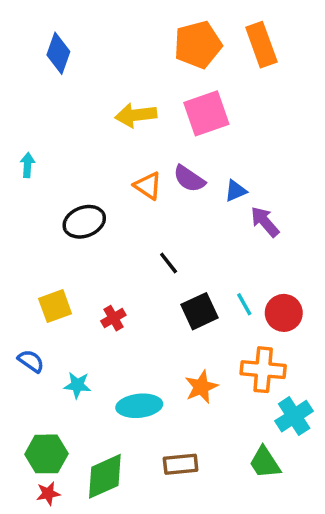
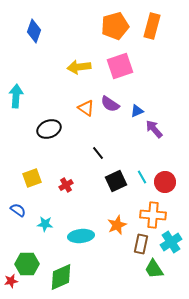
orange rectangle: (261, 45) -> (152, 26), turned 35
cyan arrow: (27, 165) -> (16, 96), size x1.6
brown rectangle: (181, 464) -> (141, 244), moved, turned -72
red star: (48, 493) -> (11, 281), moved

